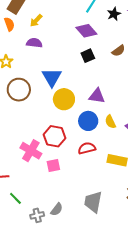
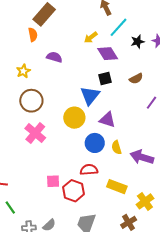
yellow arrow: (36, 21) -> (91, 37), moved
blue triangle: (52, 77) -> (90, 96), moved
red hexagon: (55, 136) -> (74, 191), moved
pink cross: (31, 151) -> (35, 133), moved

